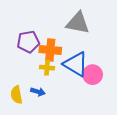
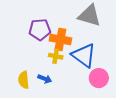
pink circle: (93, 75) -> (99, 78), moved

